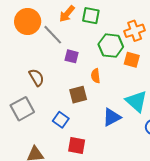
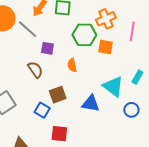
brown semicircle: (36, 77) -> (35, 70), moved
brown square: (78, 95) -> (58, 95), moved
blue triangle: (112, 117) -> (91, 104), turned 42

